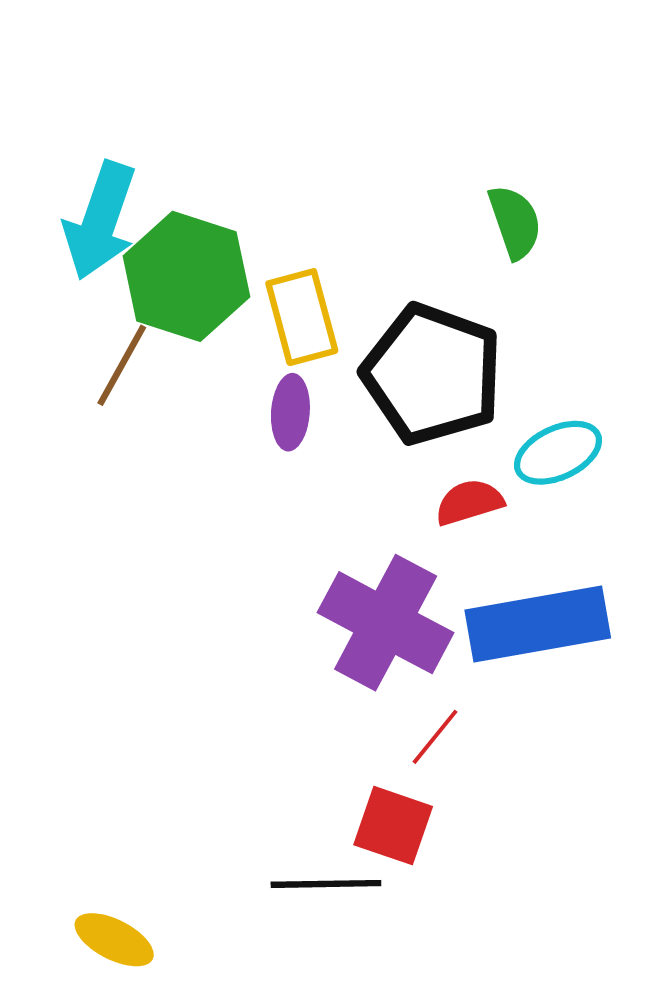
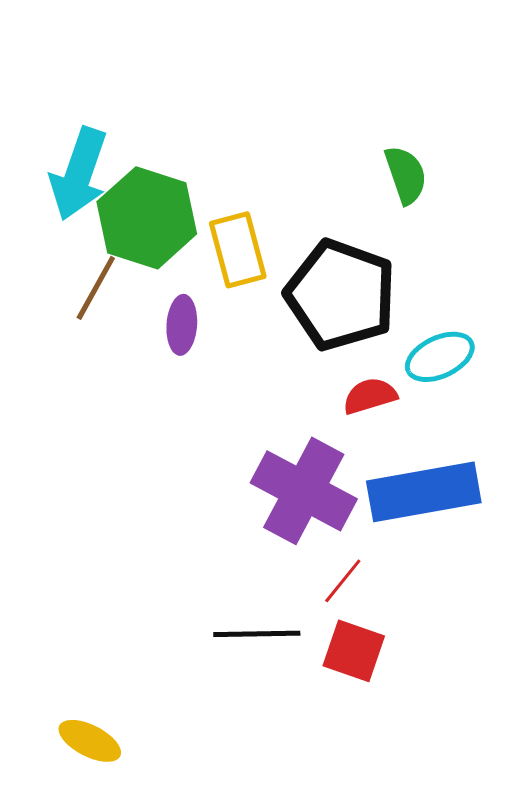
purple ellipse: (290, 412) -> (182, 325), moved
red square: (393, 826) -> (354, 651), moved
black line: (326, 884) -> (257, 634), moved

